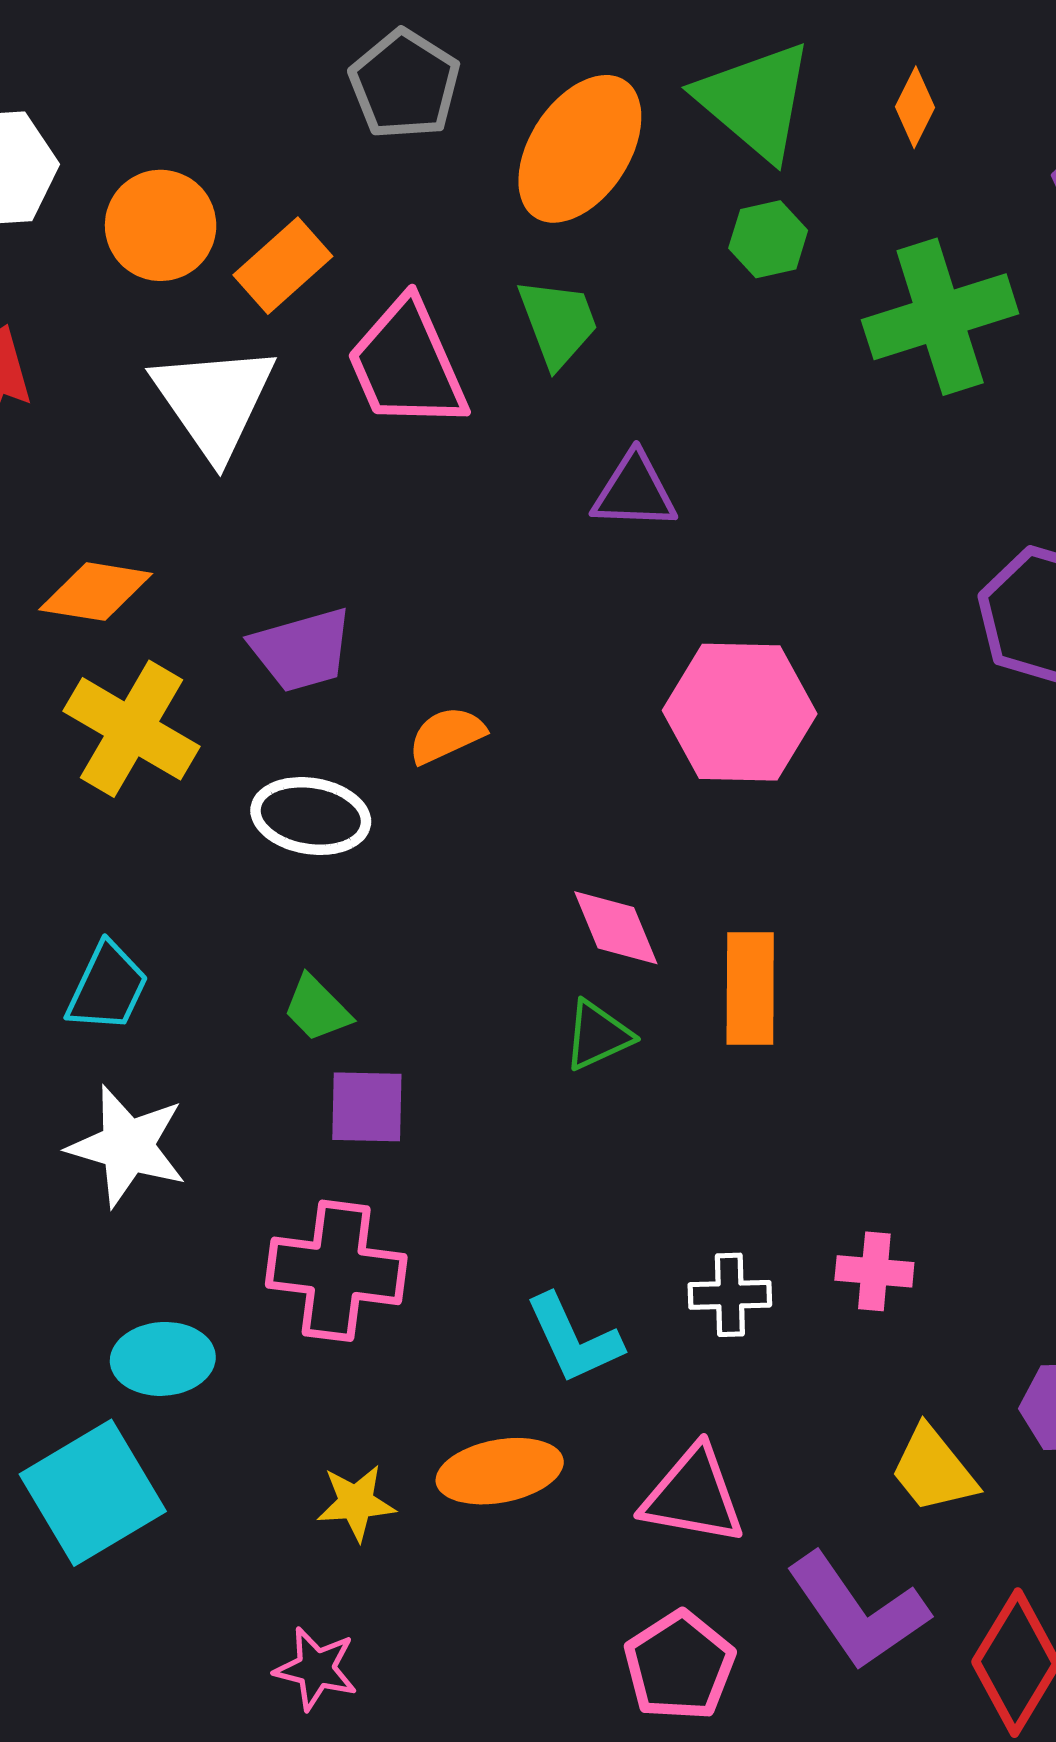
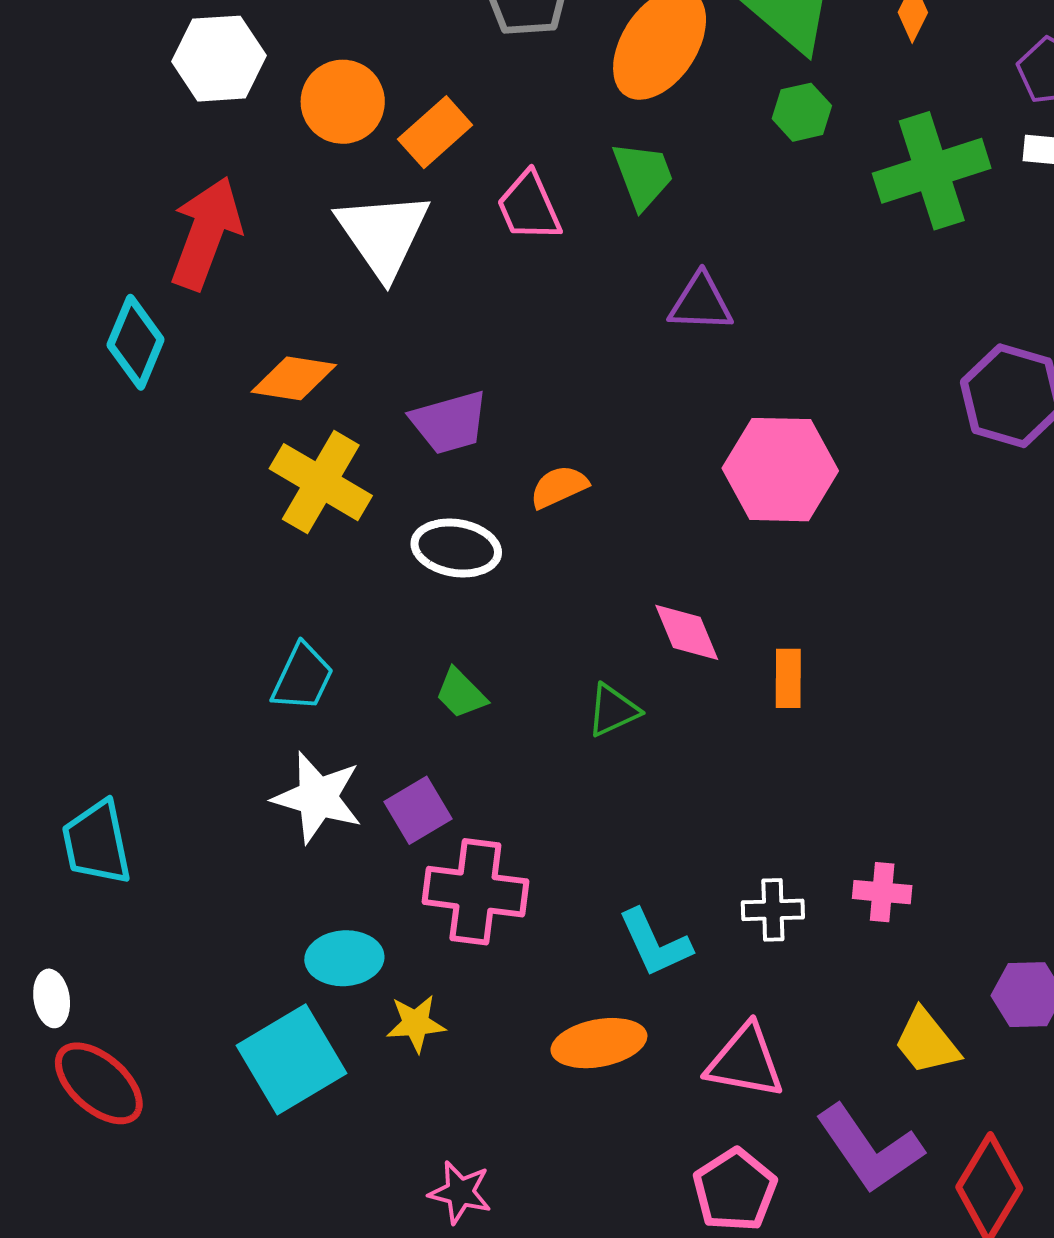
pink trapezoid: (407, 364) -> (529, 207), size x0.7
orange rectangle: (750, 988) -> (788, 678), size x0.7
green triangle: (598, 1035) -> (613, 710), moved
purple square: (367, 1107) -> (418, 810), moved, turned -32
yellow star: (356, 1503) -> (416, 1023), moved

